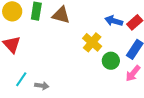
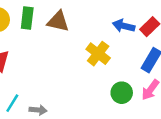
green circle: (111, 61) -> (122, 93), moved

